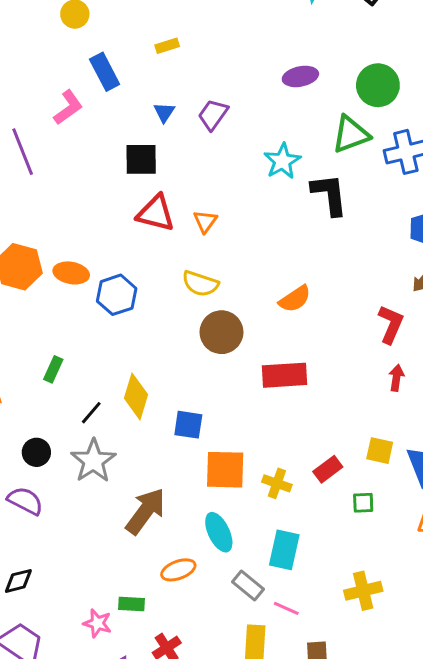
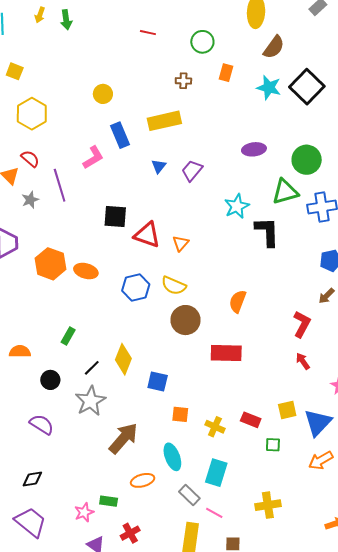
yellow rectangle: (167, 46) -> (164, 121), size x2.0
black square: (141, 159) -> (115, 216), moved
blue hexagon: (117, 295) -> (136, 287), moved
orange semicircle: (295, 299) -> (238, 301), turned 140
red arrow: (396, 378) -> (303, 361), turned -48
yellow square: (380, 451) -> (287, 410), turned -30
black circle: (36, 452) -> (50, 380), moved
red rectangle: (328, 469) -> (251, 420), turned 54
orange square: (225, 470) -> (180, 414), size x0.6
pink star: (97, 623) -> (84, 512), turned 30

